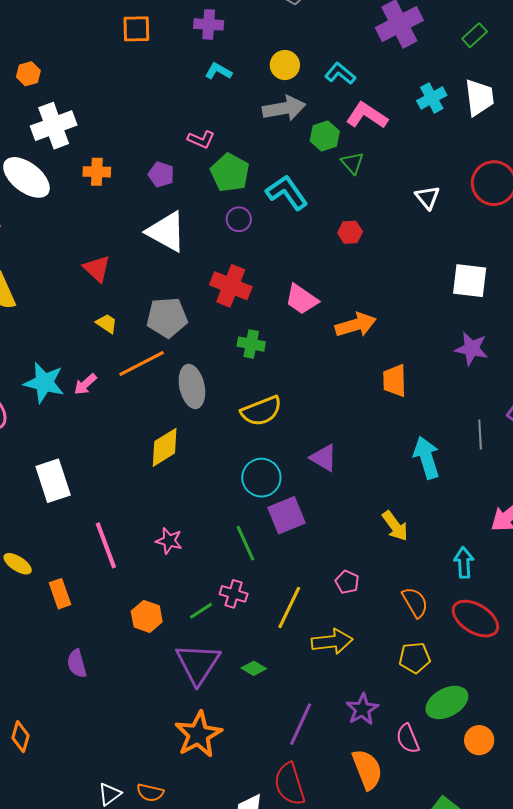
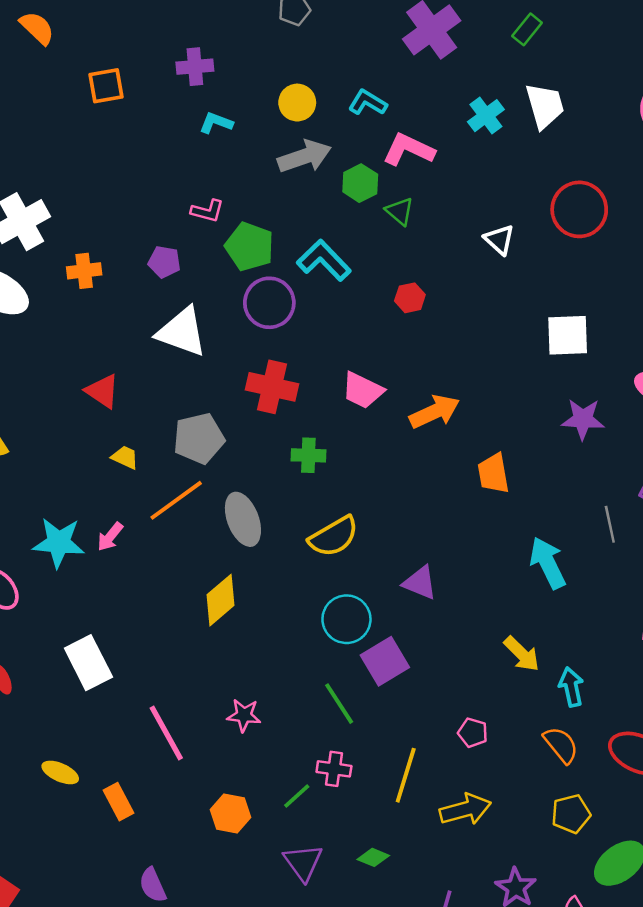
purple circle: (239, 219) -> (269, 303), size x1.6
cyan arrow: (464, 562) -> (571, 687), moved
purple triangle: (198, 664) -> (303, 862), size x0.7

